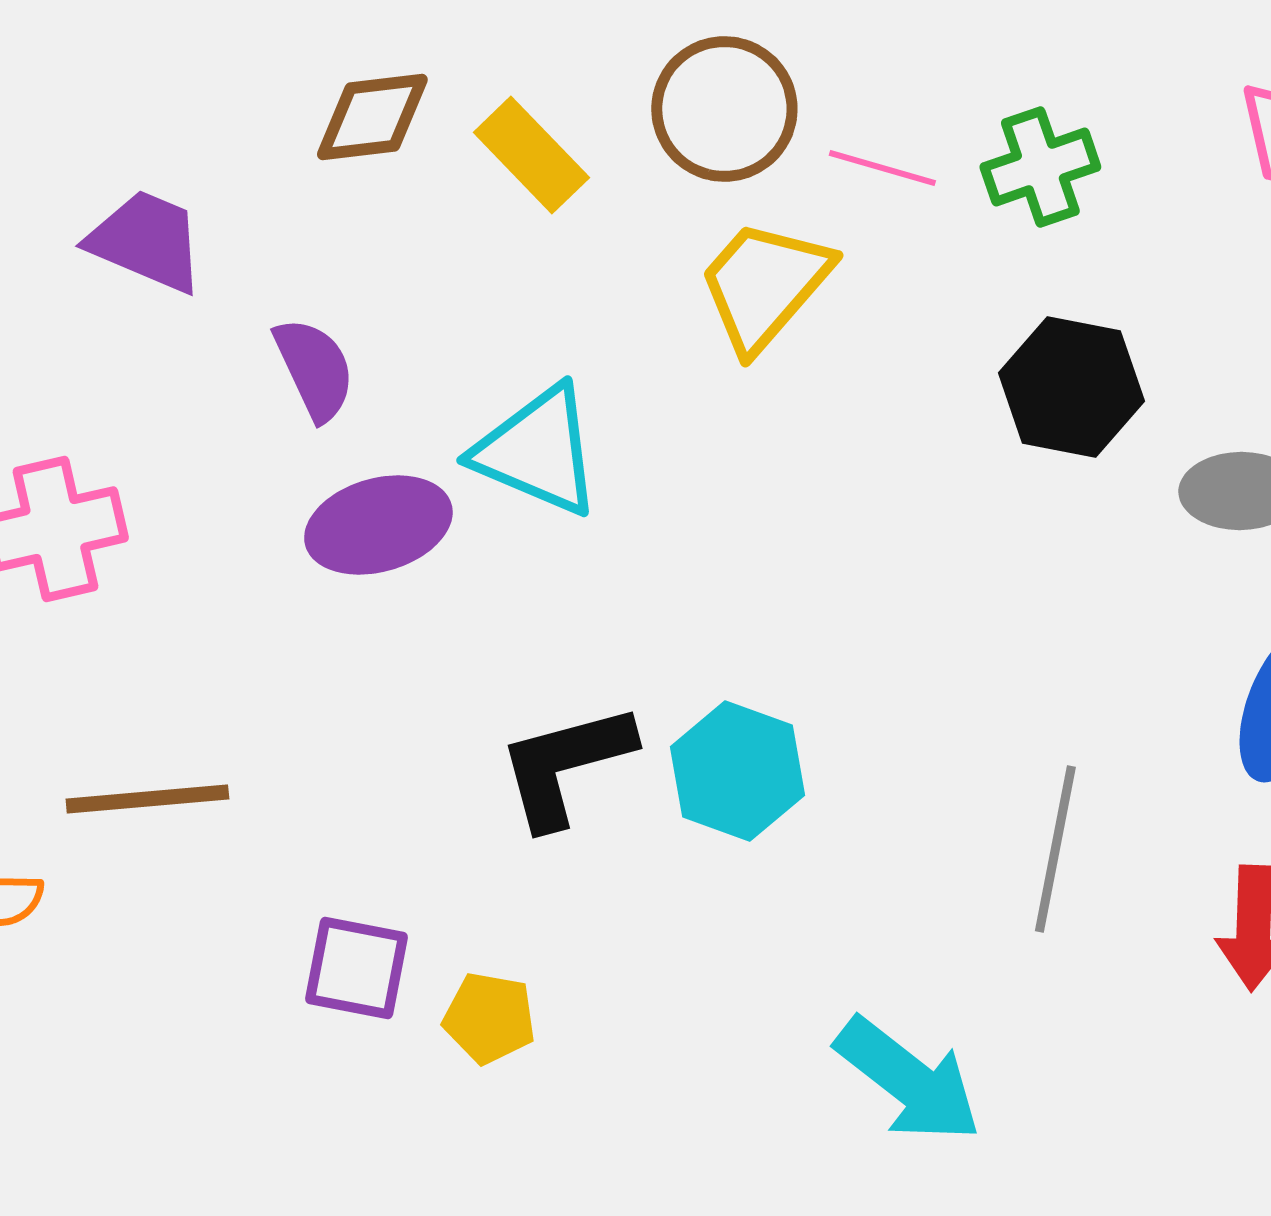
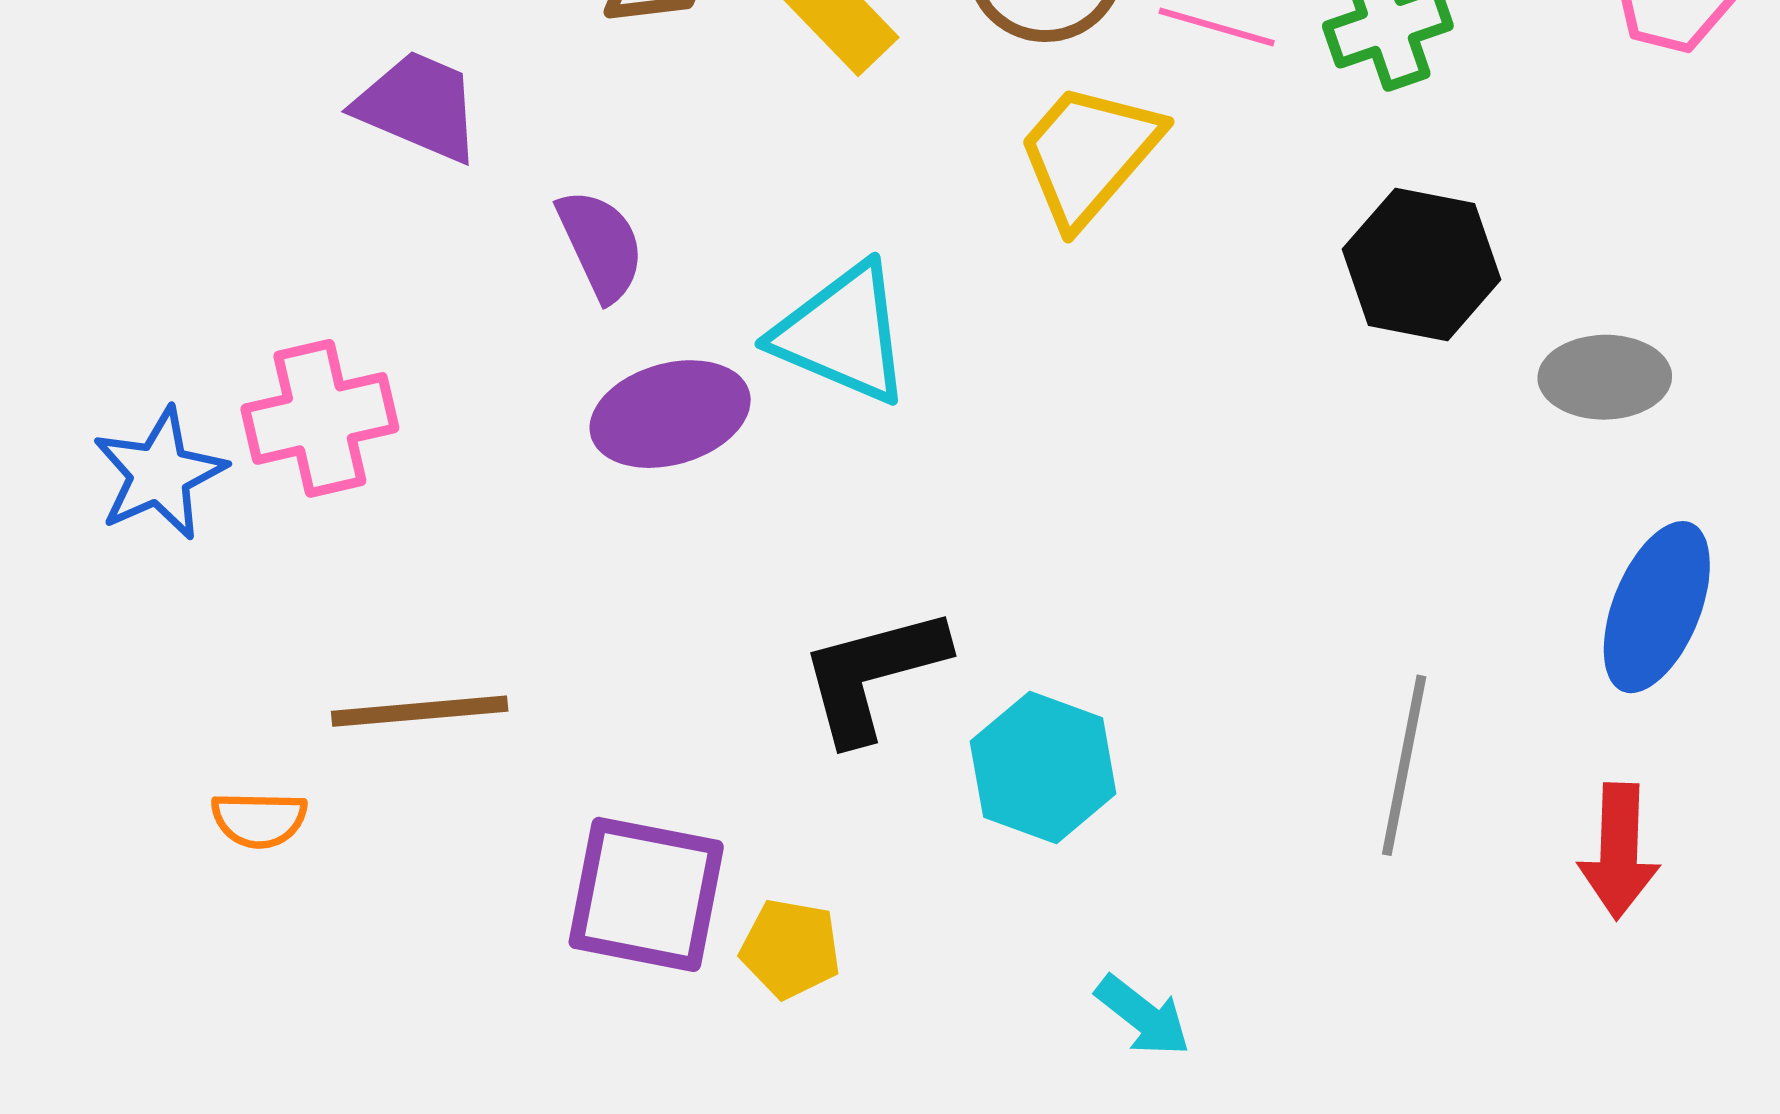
cyan hexagon: (737, 771) -> (1043, 768), moved
purple square: (356, 968) -> (646, 894), size x1.4
cyan arrow: (908, 1080) -> (1143, 1016), moved, size x0.6

